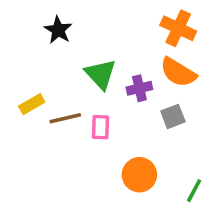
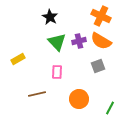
black star: (58, 30) -> (50, 17), moved
purple cross: (139, 88) -> (79, 41), moved
brown line: (65, 118) -> (37, 94), moved

